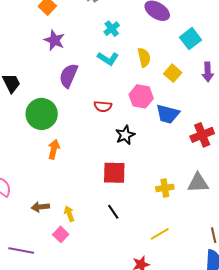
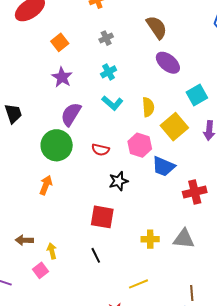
cyan cross: (112, 29) -> (109, 72), moved
yellow square: (173, 73) -> (174, 127), size x1.5
green circle: (42, 114) -> (57, 145), moved

